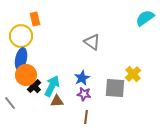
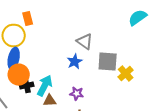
blue star: (82, 78) -> (75, 62), moved
black cross: (34, 86) -> (27, 86), turned 32
gray square: (115, 88) -> (108, 62), moved

